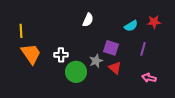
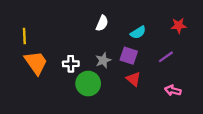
cyan semicircle: (131, 26) -> (138, 32), moved
purple line: (143, 49) -> (166, 57), turned 40
gray star: (96, 61) -> (103, 60), moved

